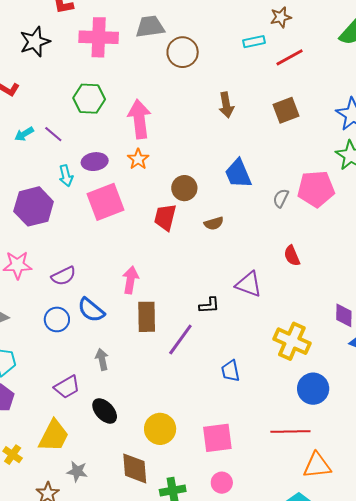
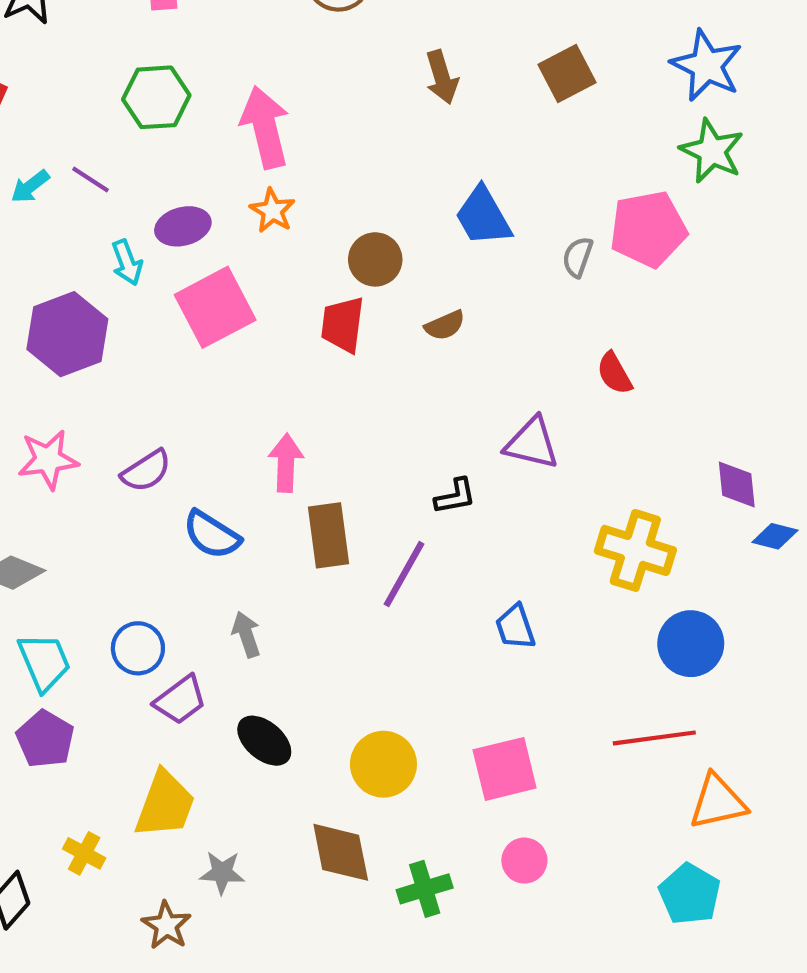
blue circle: (57, 319) -> (138, 648), moved

